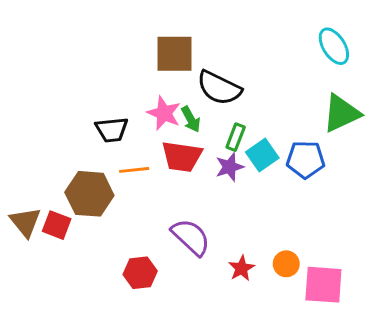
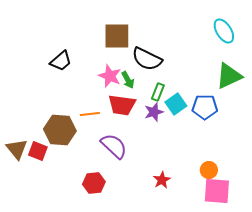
black trapezoid: (112, 130) -> (61, 61), moved, turned -35
purple semicircle: (191, 237) -> (114, 146), moved
orange circle: (286, 264) -> (209, 170), moved

